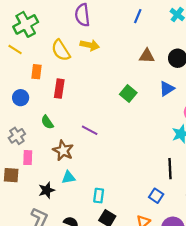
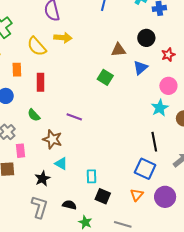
brown triangle: (147, 56) -> (118, 50), moved
cyan triangle: (68, 177) -> (61, 164), turned 48
blue square: (156, 196) -> (145, 169), size x1.5

